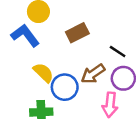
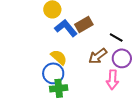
blue L-shape: (25, 35) -> (66, 28), moved
blue circle: (65, 87) -> (53, 73), moved

